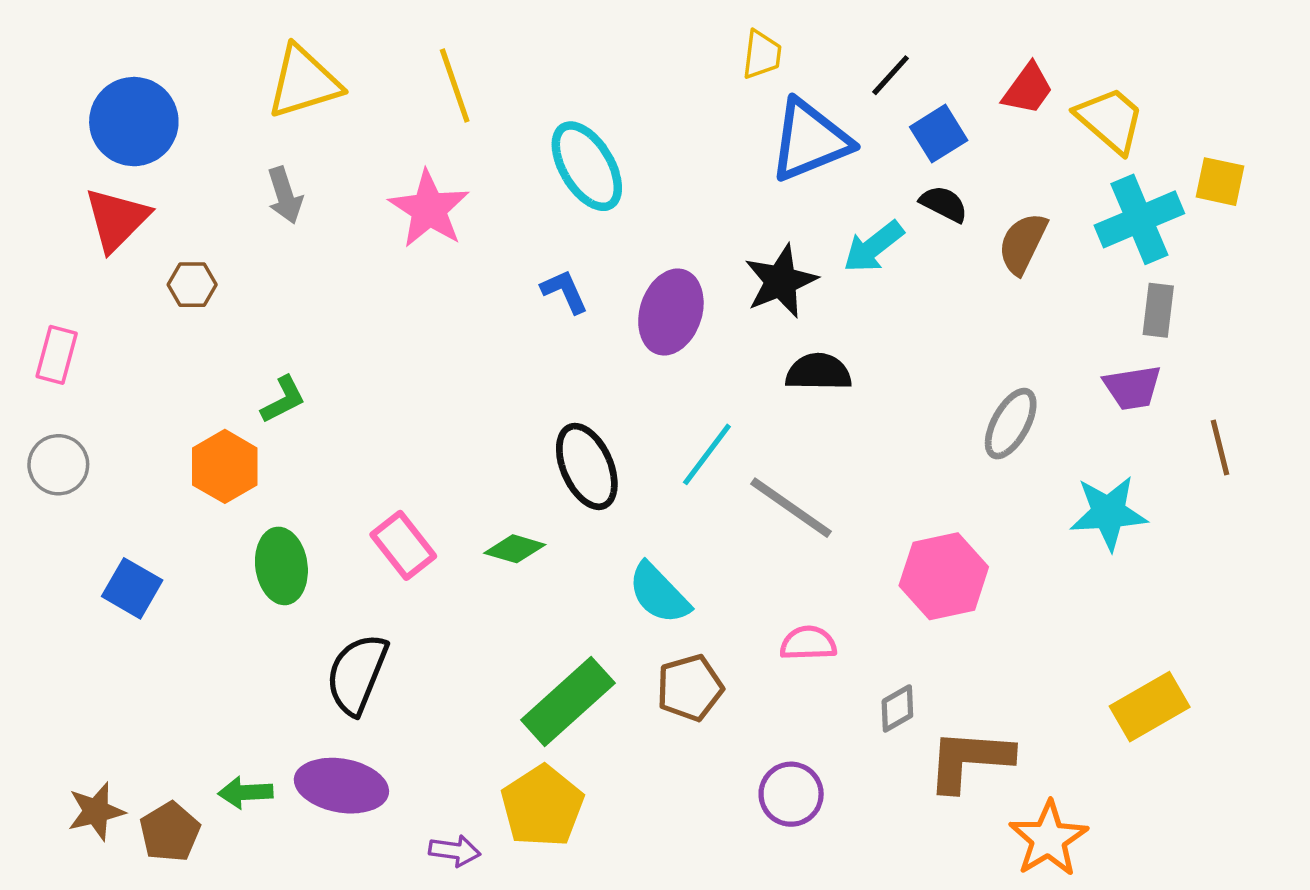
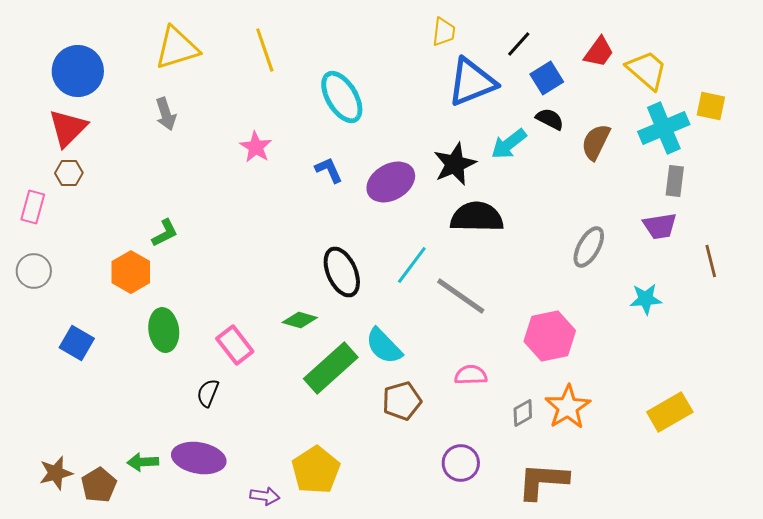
pink star: (429, 209) -> (256, 147), moved, size x0.7
brown hexagon: (192, 285) -> (69, 173), moved
purple ellipse: (671, 312) -> (391, 182), turned 42
black semicircle: (818, 372) -> (477, 217), size x1.4
cyan star: (1108, 513) -> (646, 299), size x0.7
pink rectangle: (403, 545) -> (235, 345), moved
black semicircle: (357, 674) -> (208, 393), size x0.6
green rectangle: (568, 702) -> (331, 368), moved
brown L-shape: (969, 760) -> (543, 481), moved
orange star: (1048, 839) -> (568, 407), moved

